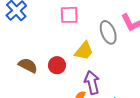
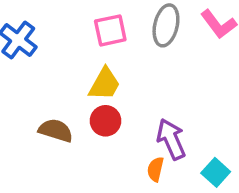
gray ellipse: (108, 32) -> (166, 25), moved, turned 45
yellow trapezoid: (84, 51) -> (105, 84), moved

